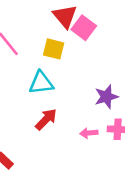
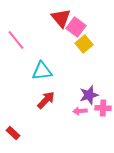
yellow square: (54, 49) -> (84, 44), moved, turned 36
purple star: (106, 97) -> (89, 95), moved

